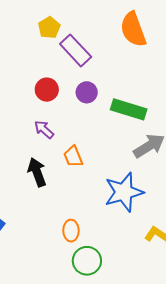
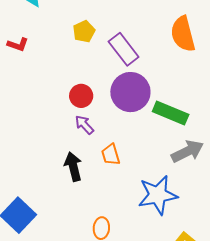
yellow pentagon: (49, 28) -> (84, 31), moved
red circle: (47, 90) -> (81, 96), moved
purple circle: (87, 92) -> (130, 92), size x1.8

